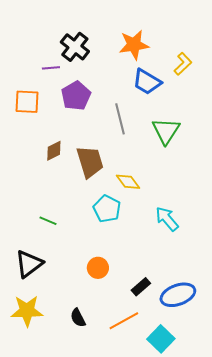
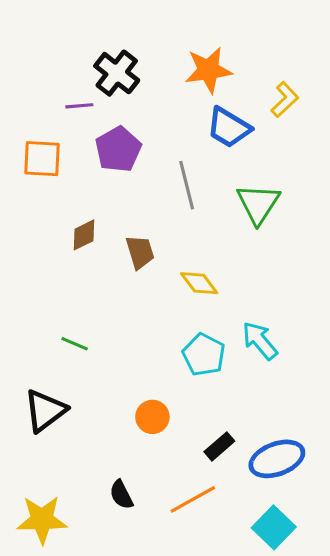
brown trapezoid: (90, 162) -> (140, 252), size x0.7
cyan pentagon: (107, 209) -> (204, 355), moved
yellow star: (27, 311) -> (42, 520), moved
cyan square: (161, 339) -> (274, 527), moved

